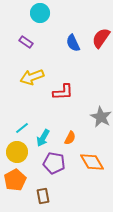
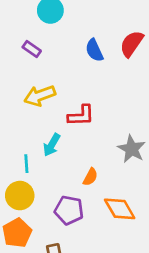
cyan line: (22, 128) -> (26, 164), turned -56
cyan arrow: (43, 138) -> (52, 145), moved

